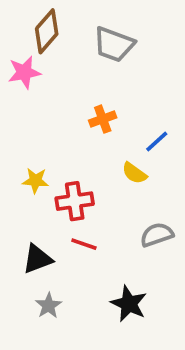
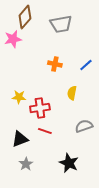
gray trapezoid: (114, 44) -> (61, 24), turned -30
orange cross: (103, 119) -> (55, 64), turned 32
blue line: (157, 141) -> (86, 65), moved
yellow semicircle: (134, 173) -> (72, 93), turned 64

